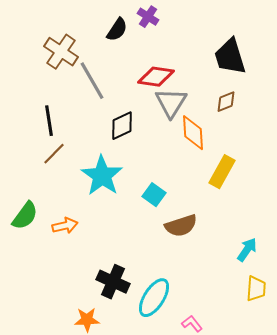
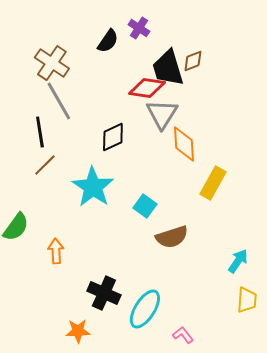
black trapezoid: (230, 57) -> (168, 68), moved
gray line: (92, 81) -> (59, 101), moved
brown diamond: (226, 102) -> (193, 61), moved
orange arrow: (65, 226) -> (56, 251), moved, turned -80

